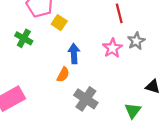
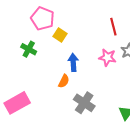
pink star: (112, 48) -> (107, 57), turned -30

